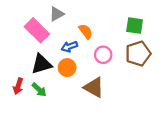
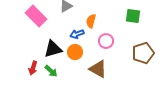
pink rectangle: (37, 30) -> (36, 16), moved
orange semicircle: (86, 31) -> (91, 21), turned -128
brown pentagon: (138, 54) -> (143, 53), moved

